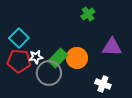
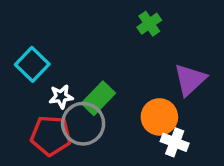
purple triangle: (112, 47) -> (190, 80), turned -45
orange circle: (77, 58) -> (159, 117), moved
red pentagon: (19, 61) -> (51, 136), moved

